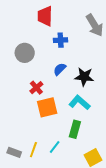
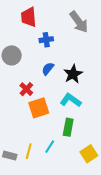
black star: (84, 77) -> (73, 74), turned -30

